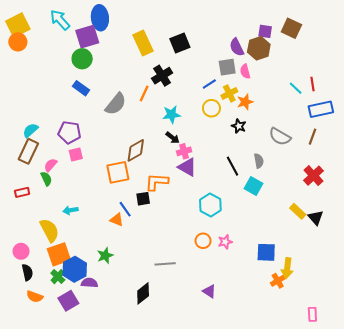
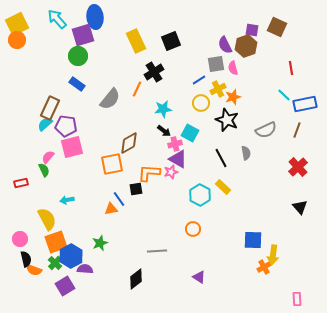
red line: (312, 84) -> (291, 68), moved
cyan line: (296, 88) -> (284, 95), moved
black star: (239, 126) -> (227, 120), size x1.6
cyan semicircle: (30, 130) -> (45, 124), moved
gray semicircle: (280, 137) -> (266, 130), turned -55
brown rectangle: (28, 151) -> (50, 108), moved
pink square: (76, 155) -> (72, 147), size x1.6
cyan square: (254, 186) -> (190, 133), moved
yellow rectangle: (298, 211) -> (223, 187), moved
orange triangle: (117, 220) -> (111, 209), turned -32
pink star: (225, 242) -> (171, 172), moved
orange semicircle: (35, 297) -> (34, 270), moved

